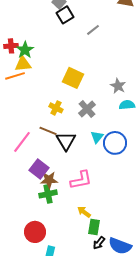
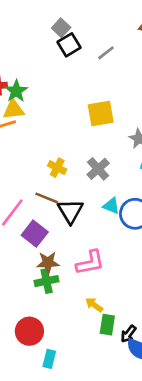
gray line: (93, 30) -> (106, 53), moved
yellow square: (73, 78) -> (101, 113), moved, turned -35
cyan triangle: (97, 137) -> (111, 206), turned -48
purple square: (39, 169) -> (35, 234), moved
black arrow: (99, 243) -> (128, 334), moved

